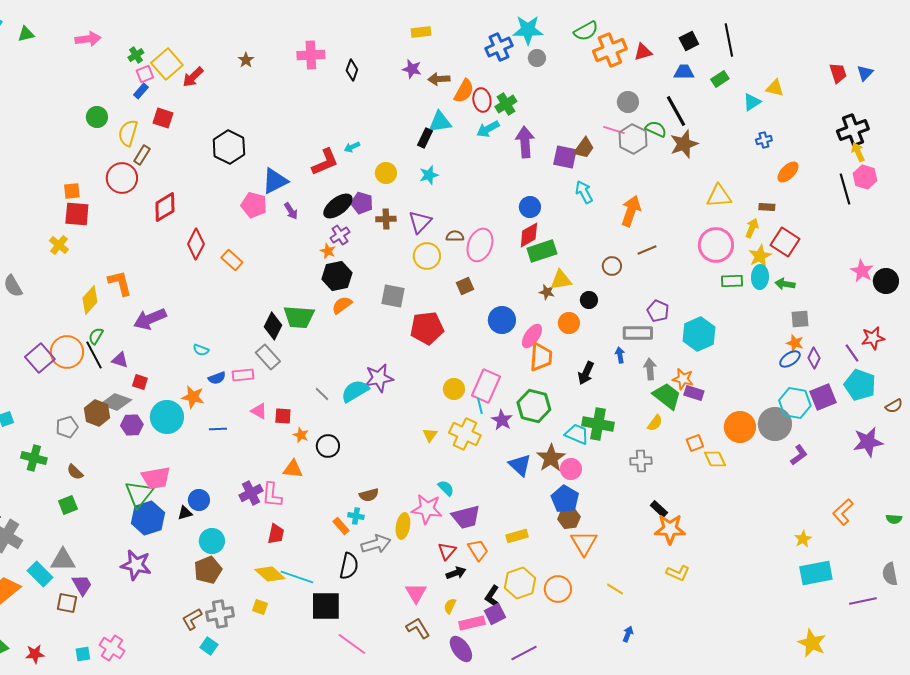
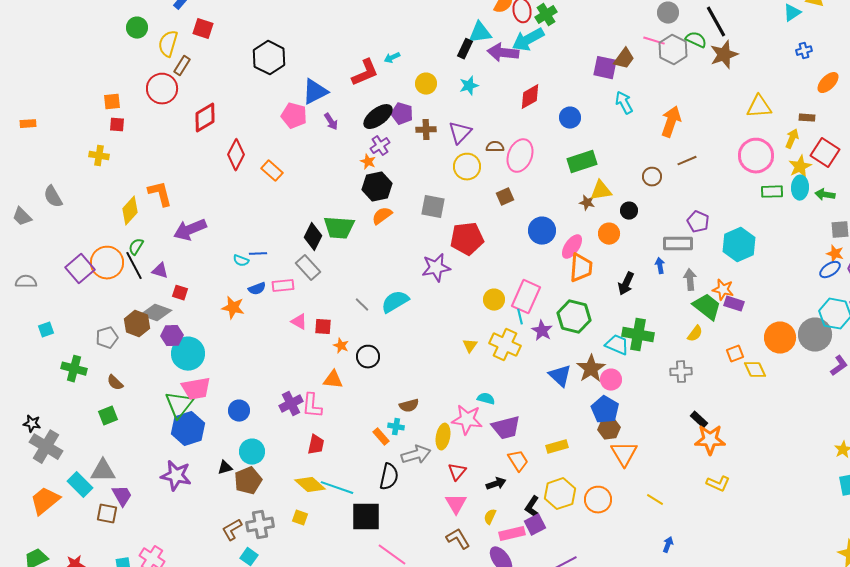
cyan arrow: (488, 129) -> (528, 40), size x1.4
purple arrow: (525, 142) -> (503, 53), moved, turned -80
red square: (77, 214) -> (117, 125), size x0.6
red diamond: (529, 235) -> (530, 97), moved
yellow cross: (59, 245) -> (99, 156), turned -30
purple star: (379, 378) -> (436, 268), moved
cyan circle: (167, 417) -> (188, 354), moved
blue line: (218, 429) -> (258, 254), moved
cyan semicircle: (446, 488) -> (486, 399), turned -30
black triangle: (185, 513) -> (225, 468), moved
red triangle: (447, 551) -> (457, 472), moved

